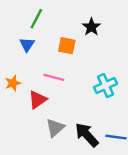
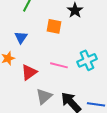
blue triangle: (27, 45) -> (21, 37), moved
pink line: (54, 77) -> (59, 65), moved

